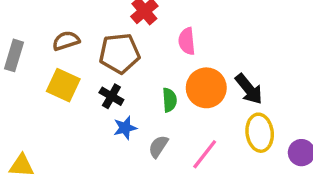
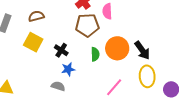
pink semicircle: (187, 41) -> (107, 11), moved
brown pentagon: (119, 53) -> (87, 25), moved
gray semicircle: (158, 146) -> (58, 86), moved, turned 72

